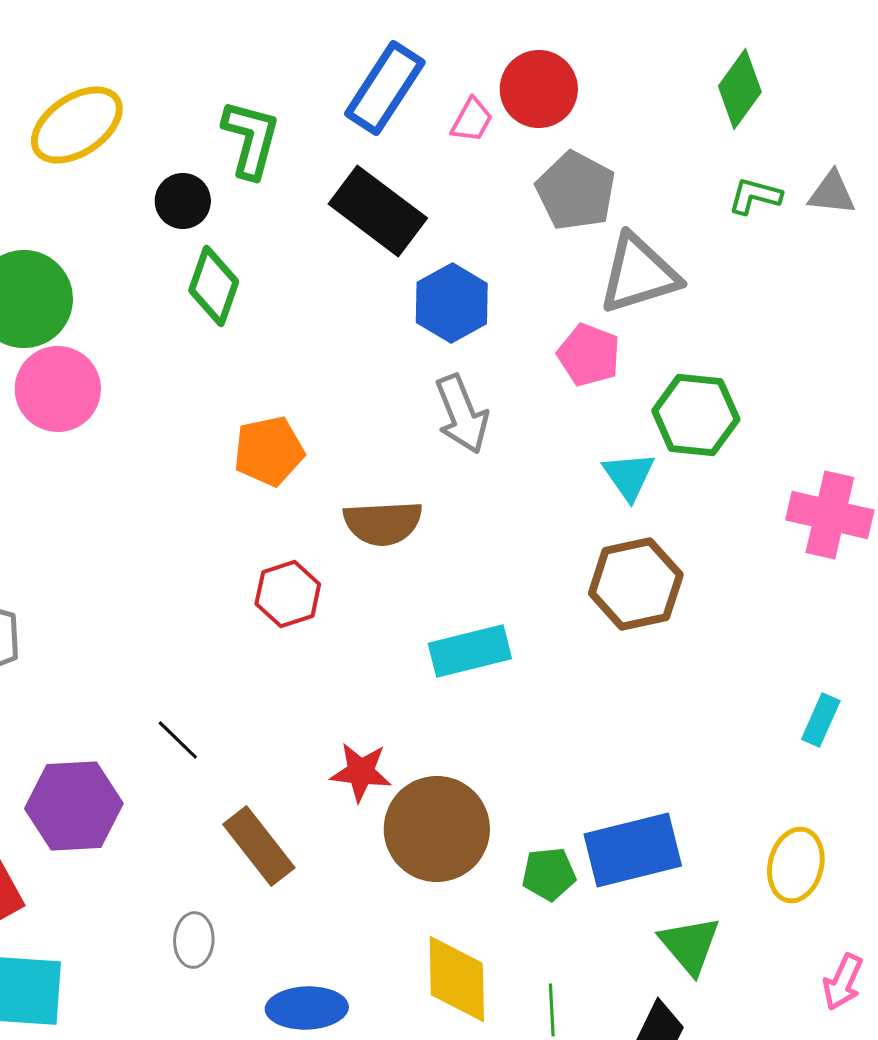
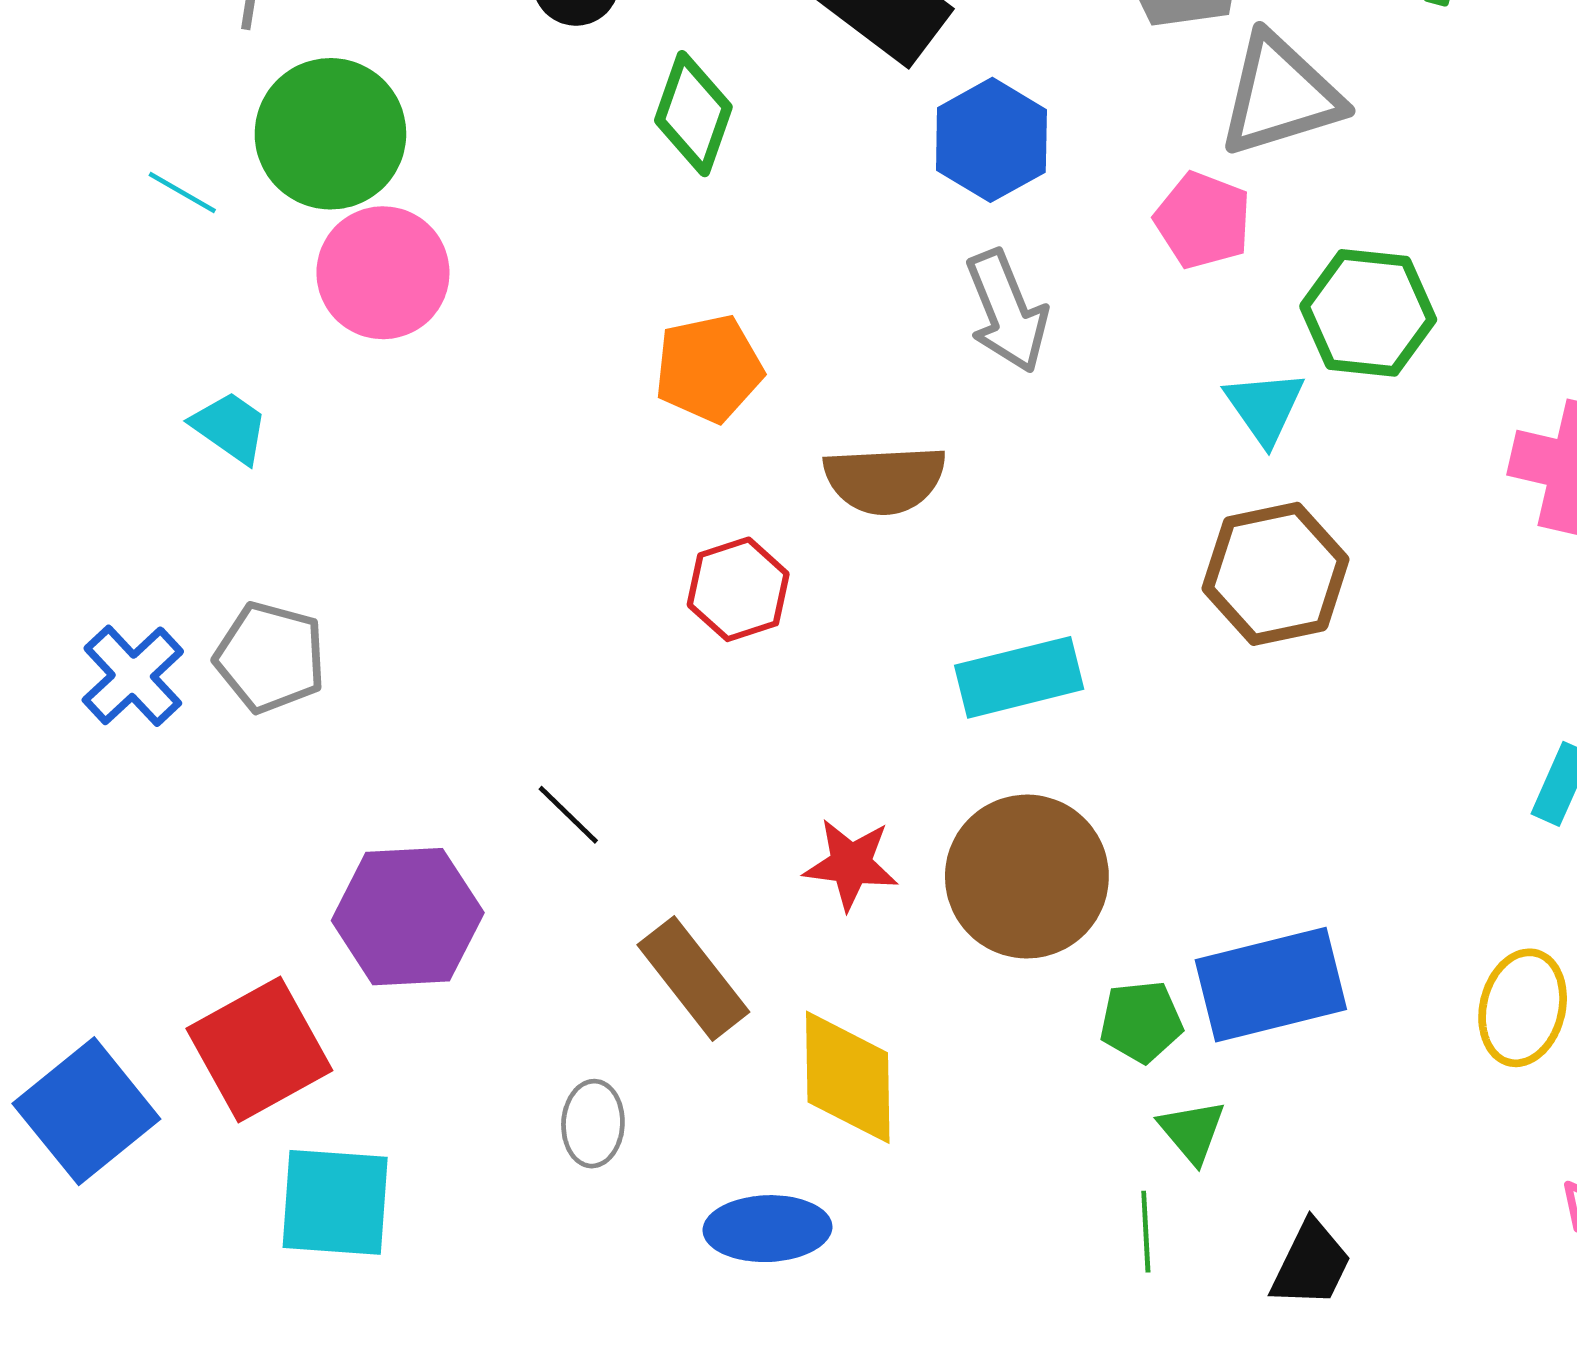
green diamond: (214, 286) -> (693, 114), moved
brown circle: (437, 829) -> (1027, 877), moved
green triangle: (690, 945) -> (1192, 1131), moved, size x0.7
yellow diamond: (457, 979) -> (848, 1077), moved

